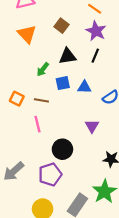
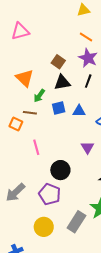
brown square: (61, 26) -> (58, 62), moved
orange triangle: (27, 34) -> (25, 78), moved
brown line: (41, 100) -> (30, 113), moved
purple pentagon: (50, 174) -> (50, 194), turned -30

